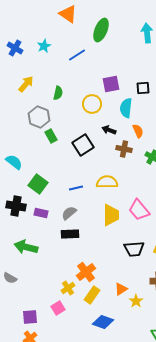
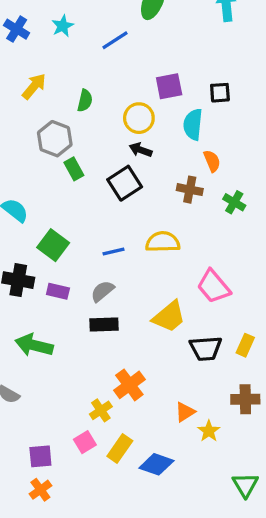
black arrow: (109, 130) -> (141, 150), moved
yellow trapezoid: (111, 215) -> (169, 317), moved, turned 50
yellow rectangle: (92, 295) -> (120, 448), moved

